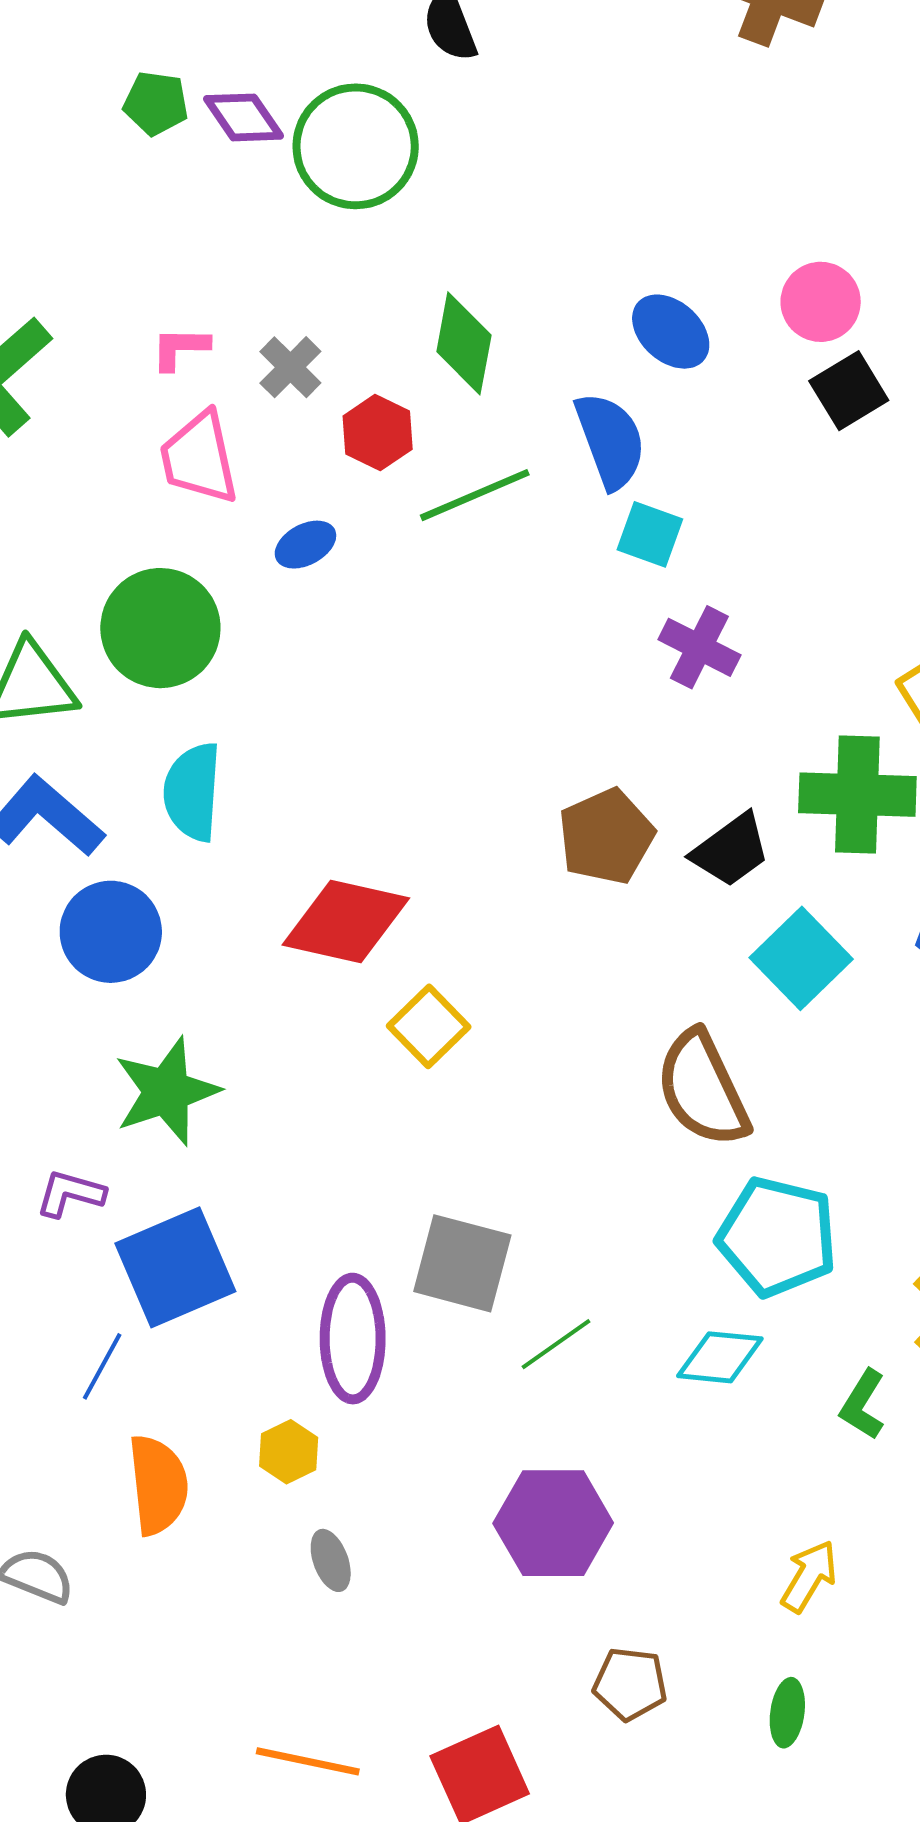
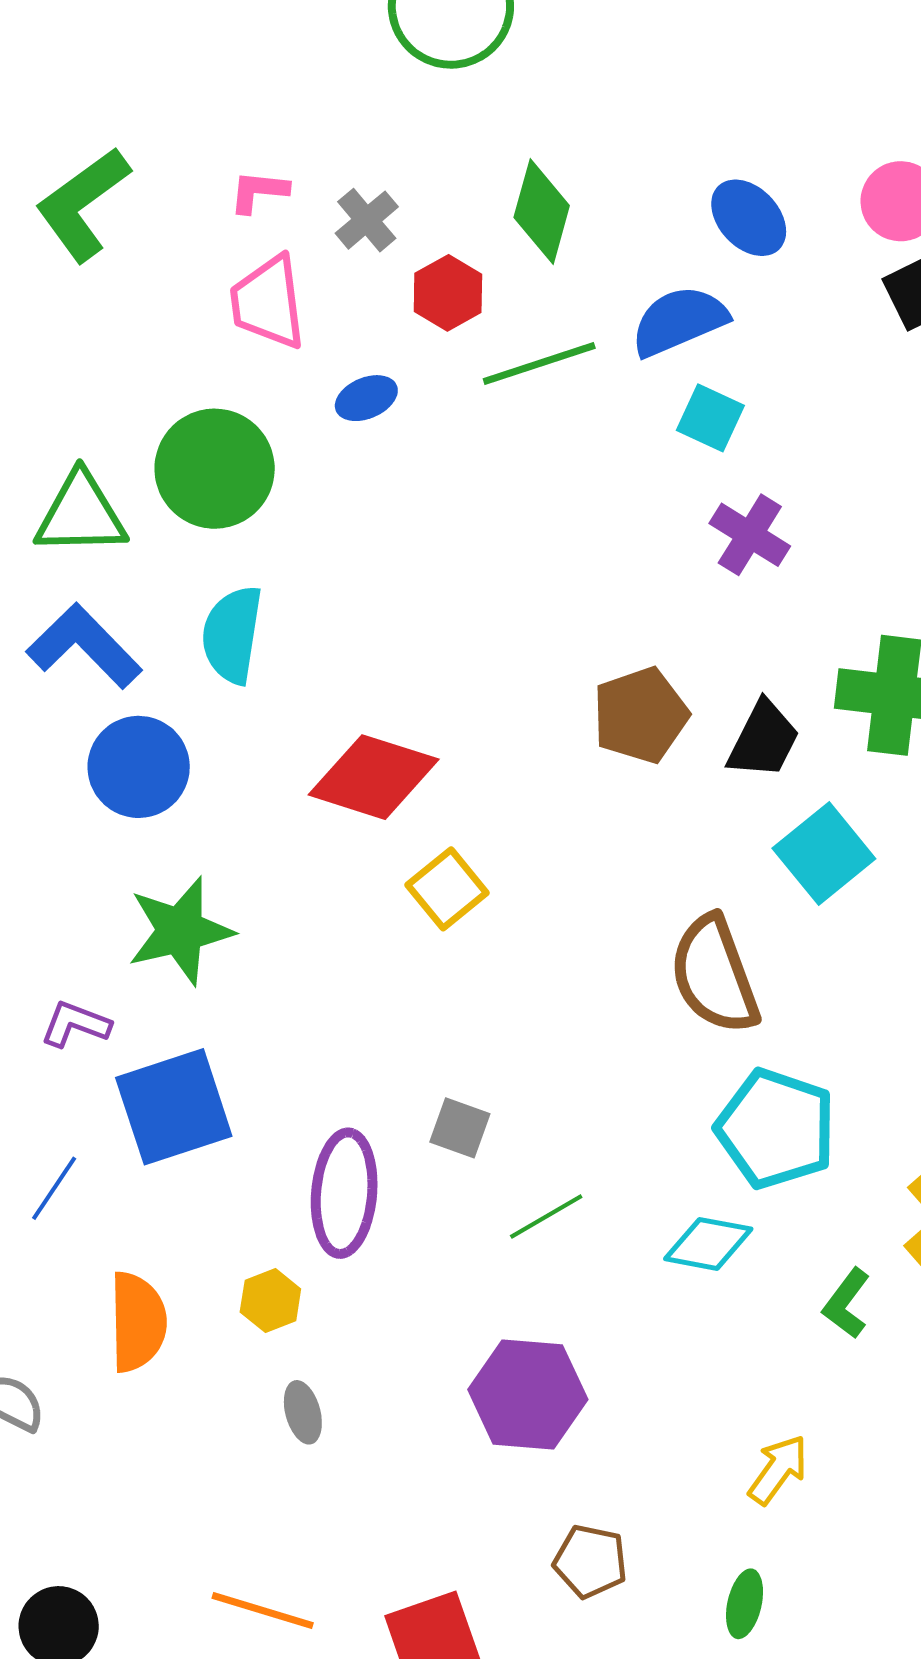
blue semicircle: (610, 441) -> (679, 321), turned -98
black trapezoid: (731, 850) -> (764, 740), turned -32
gray square: (462, 1263) -> (460, 1128), size x0.6
blue line: (102, 1366) -> (54, 1188), moved

